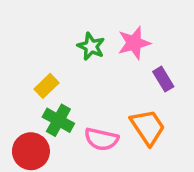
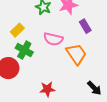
pink semicircle: (101, 139) -> (53, 39), moved

